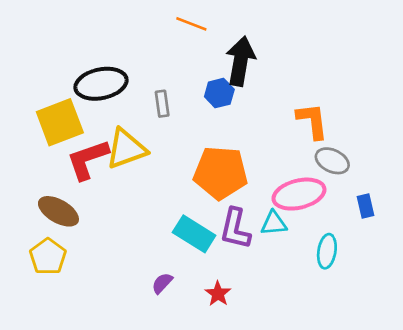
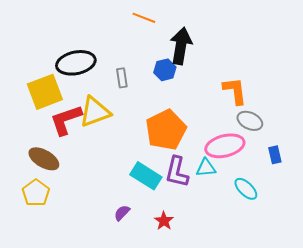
orange pentagon: (221, 173) -> (166, 130), turned -30
cyan ellipse: (327, 251) -> (246, 189), turned -55

